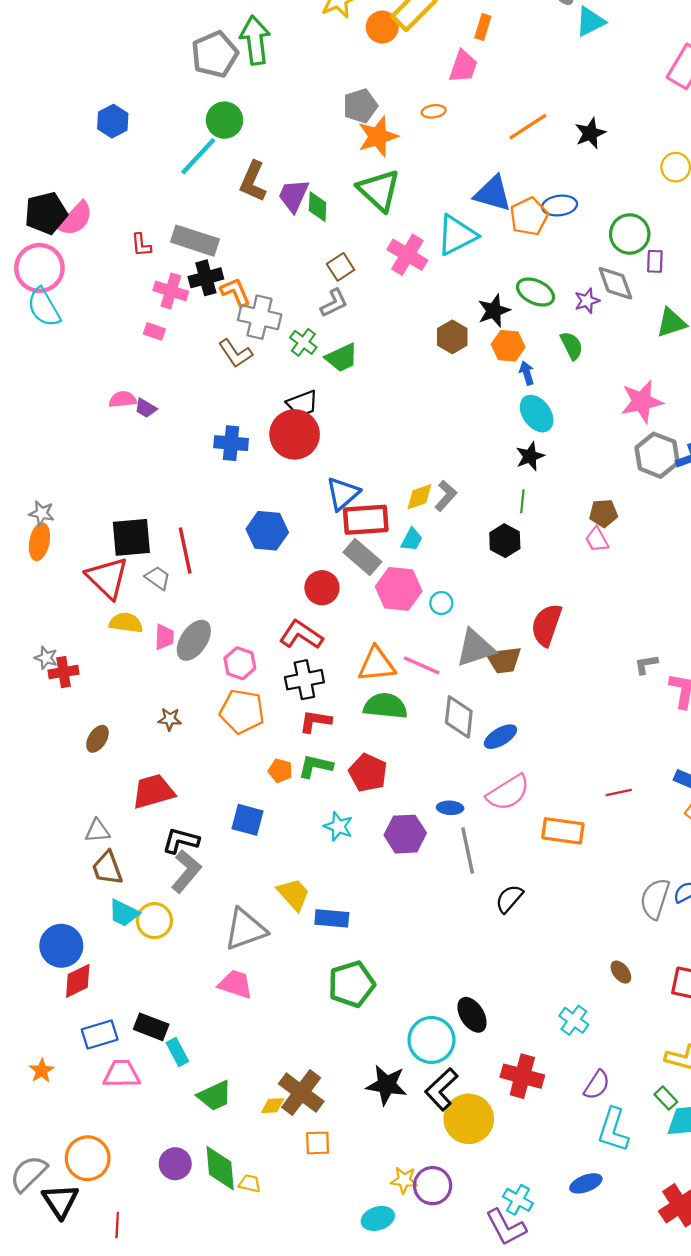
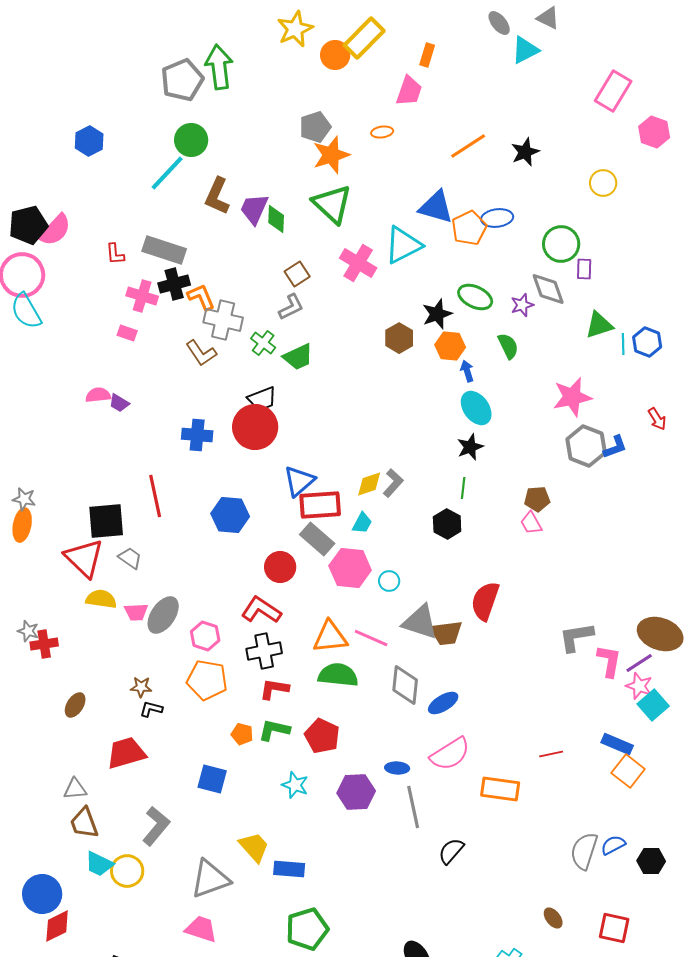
red line: (185, 550) -> (155, 496), moved
pink trapezoid: (164, 637) -> (136, 612), turned 85
gray triangle: (475, 648) -> (420, 622), turned 36
gray L-shape: (646, 664) -> (576, 637), size x1.6
black L-shape: (181, 841) -> (151, 709), moved, size x0.7

